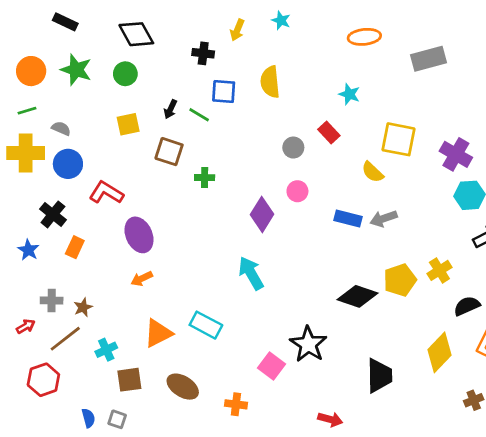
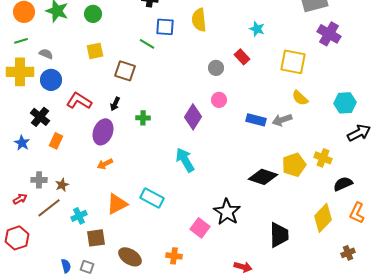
black arrow: (170, 109) -> (115, 104), moved
purple cross: (456, 154) -> (329, 34), moved
yellow semicircle: (373, 172) -> (300, 98), moved
green cross: (205, 178) -> (143, 118), moved
purple ellipse: (139, 235) -> (103, 132), turned 45
yellow cross: (439, 270) -> (323, 158), turned -36
red hexagon: (43, 380) -> (17, 238), moved
brown ellipse: (183, 387) -> (130, 257), moved

